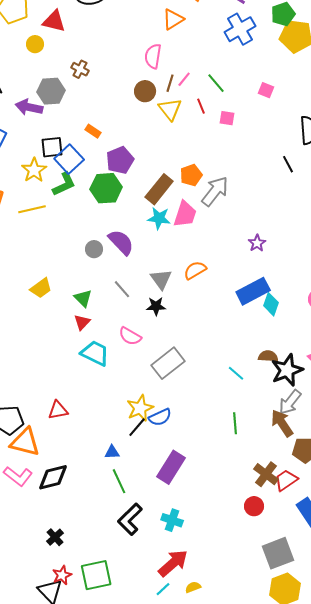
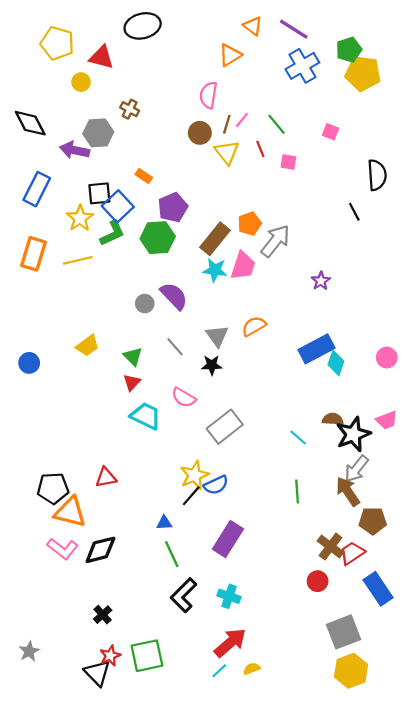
purple star: (257, 243) -> (321, 281), moved

